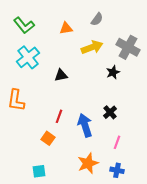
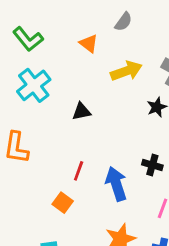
gray semicircle: (97, 19) -> (123, 22), moved
orange triangle: (66, 28) -> (89, 43), turned 48
black cross: (110, 112) -> (152, 165), turned -32

